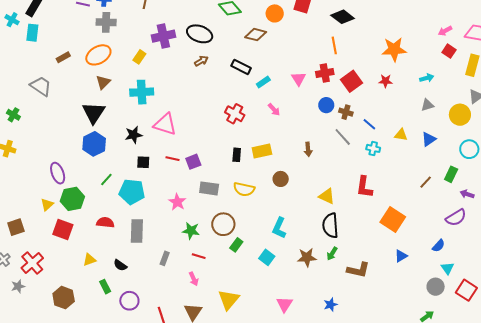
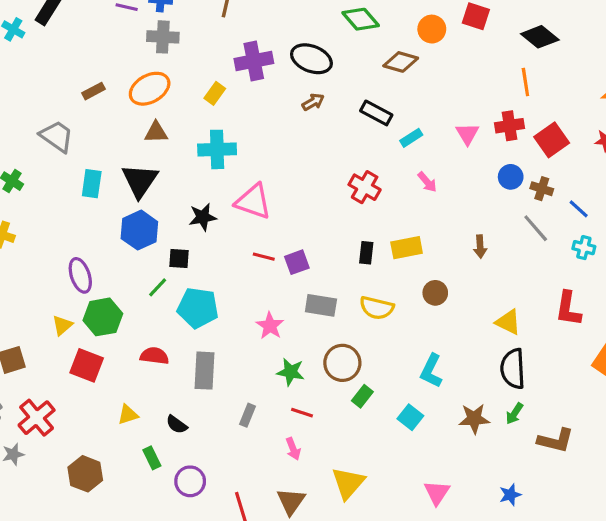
cyan rectangle: (32, 33) -> (92, 184), moved
brown triangle: (103, 82) -> (156, 132), turned 42
black square: (143, 162) -> (179, 259), moved

